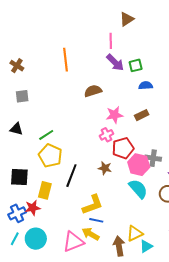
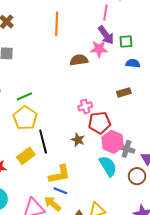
pink star: (114, 115) -> (99, 49), moved
gray cross: (153, 158) -> (126, 149), moved
black line: (71, 176) -> (43, 142), turned -45
yellow rectangle: (45, 190) -> (26, 156), moved, turned 30

